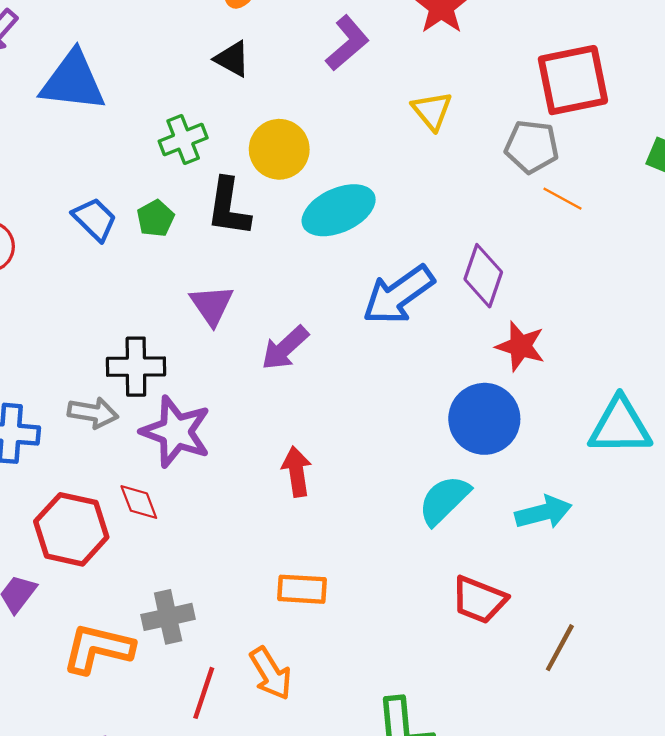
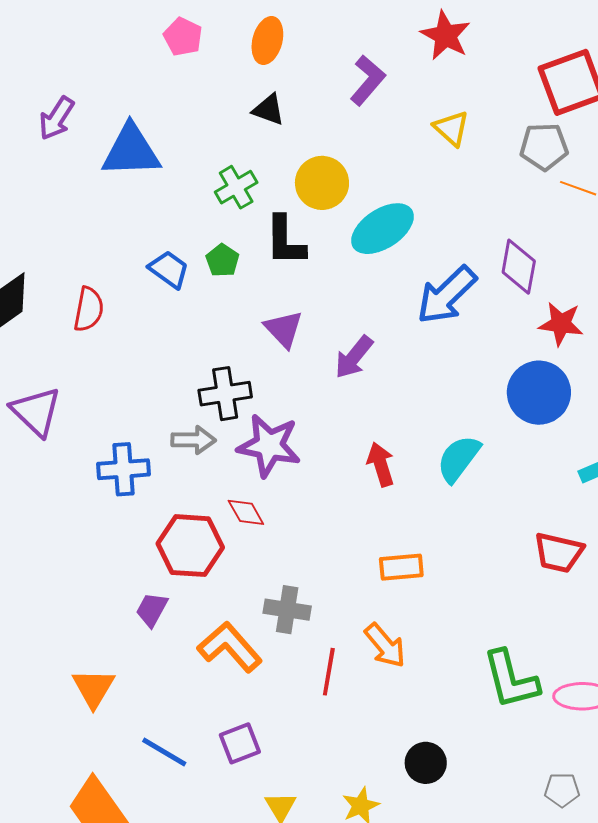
cyan semicircle: (444, 500) -> (459, 459), moved
gray cross: (168, 617) -> (287, 610), turned 30
orange L-shape: (98, 649) -> (230, 647), turned 44

